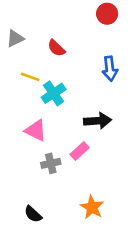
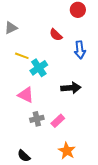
red semicircle: (56, 48) -> (56, 35), moved
pink rectangle: (80, 151) -> (58, 121), moved

